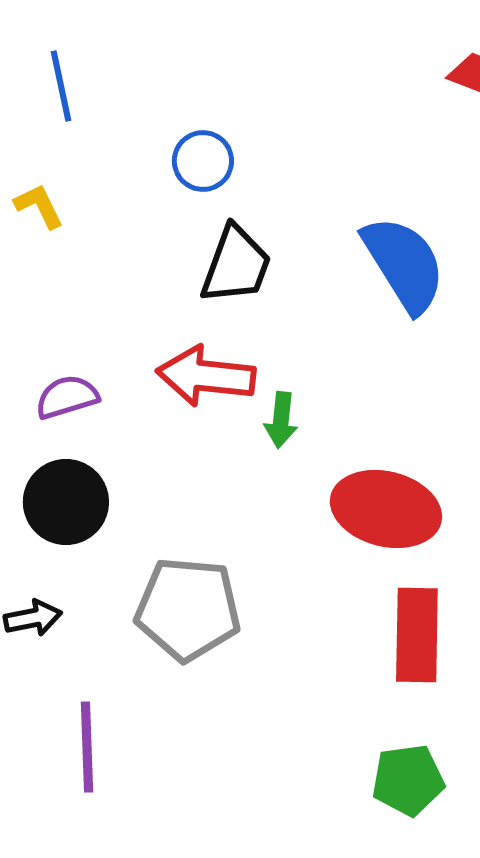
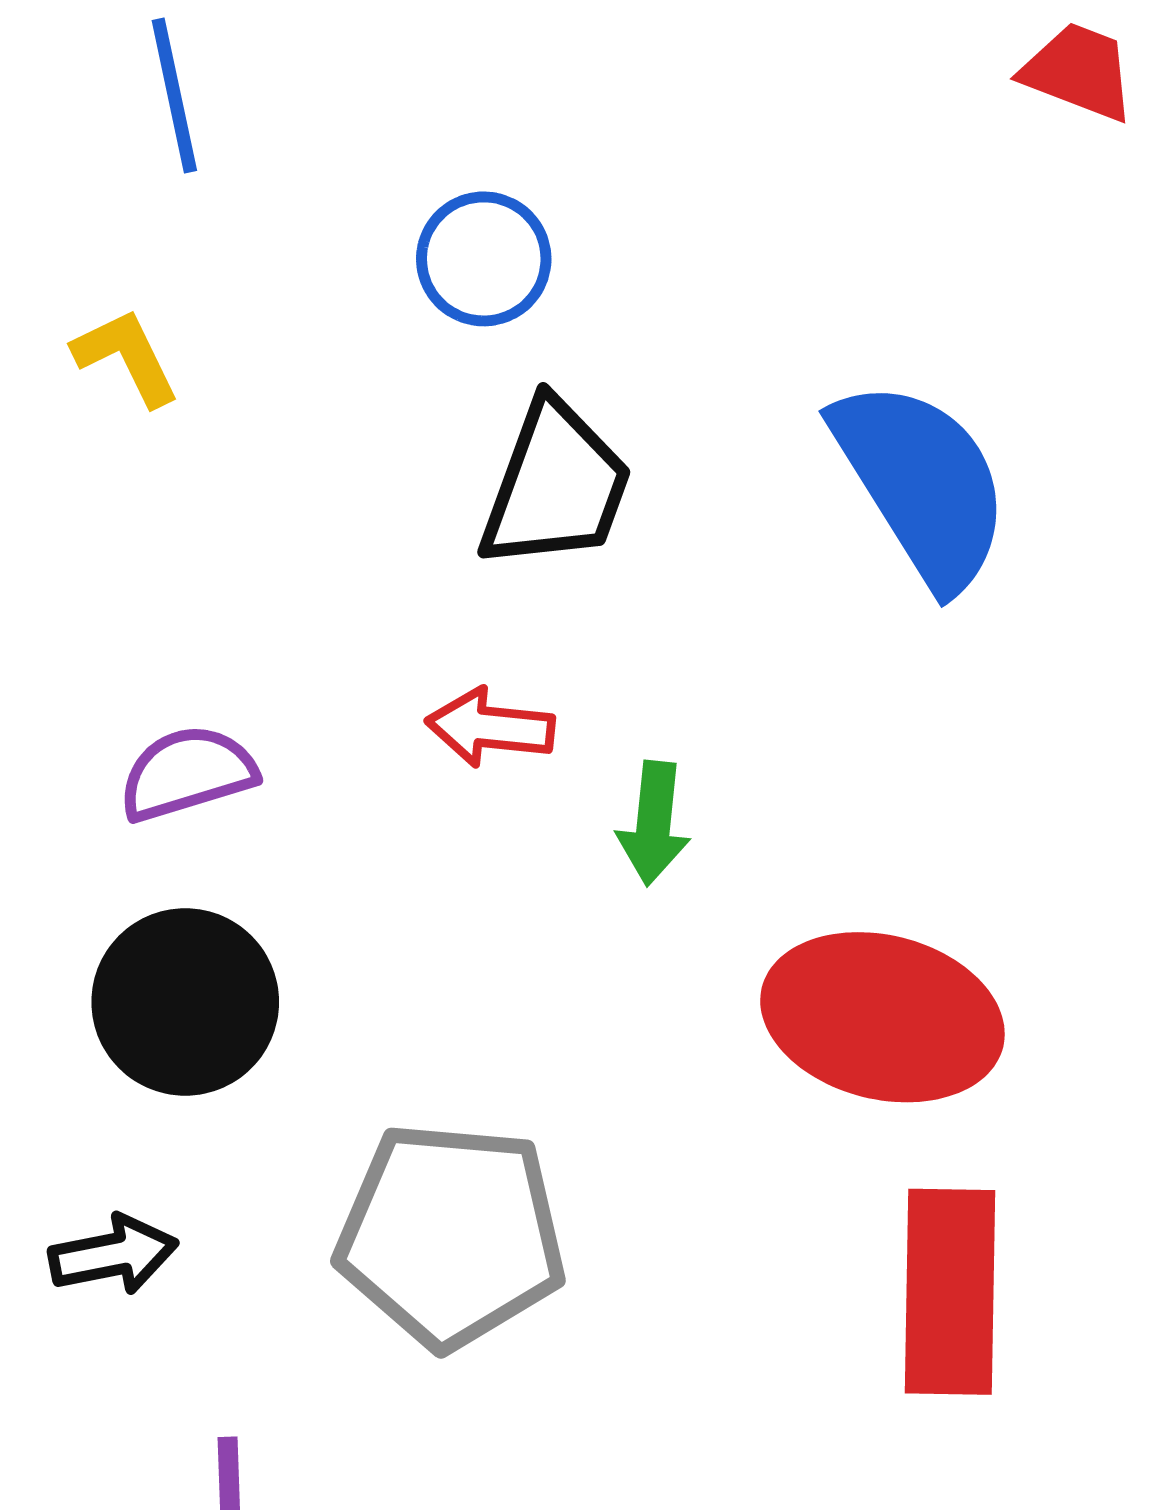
red arrow: (206, 376) -> (490, 727), size x0.6

